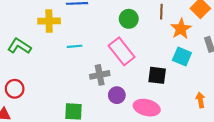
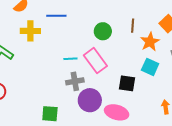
cyan line: (75, 46) -> (70, 59), moved
purple circle: (117, 95) -> (90, 100), size x1.5

